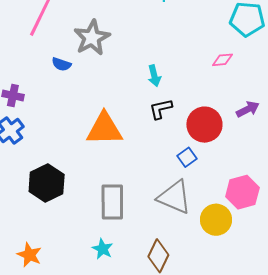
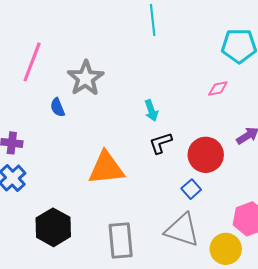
blue semicircle: (61, 64) -> (58, 107), turned 54

